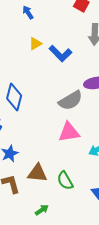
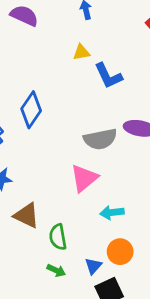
pink triangle: (69, 132) -> (84, 178), turned -50
green arrow: (42, 210) -> (56, 270), moved, turned 40

